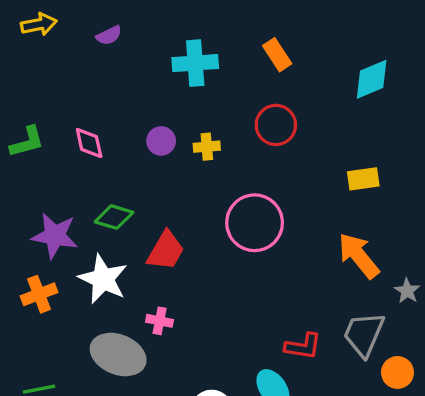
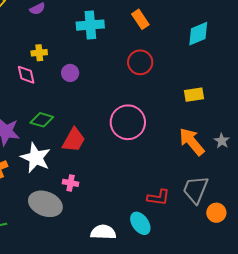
yellow cross: (207, 147) -> (39, 53), moved
gray star: (407, 291) -> (222, 141), moved

